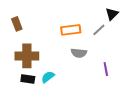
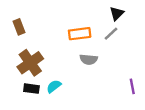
black triangle: (112, 14) -> (117, 13), moved
brown cross: (27, 56) -> (30, 63), turned -35
purple line: (106, 69) -> (132, 86), moved

